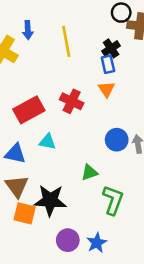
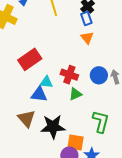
red cross: (72, 101) -> (69, 75), moved
blue triangle: (15, 154) -> (39, 94), moved
green triangle: (89, 172) -> (75, 94), moved
orange square: (25, 213) -> (76, 142), moved

